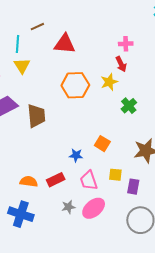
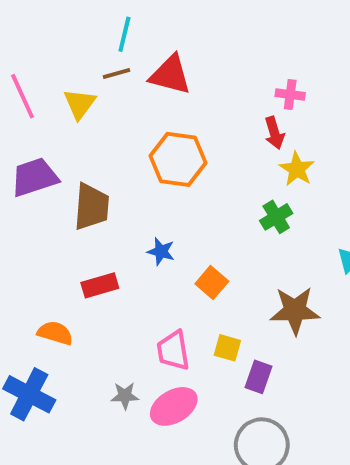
brown line: (37, 27) -> (117, 73), moved
cyan line: (17, 44) -> (124, 34), moved
yellow star: (109, 82) -> (297, 169), moved, turned -30
blue star: (76, 155) -> (161, 252), moved
red rectangle: (56, 180) -> (100, 285), moved

